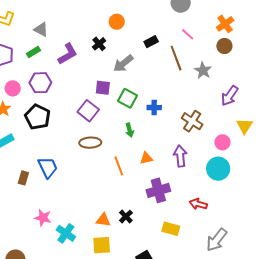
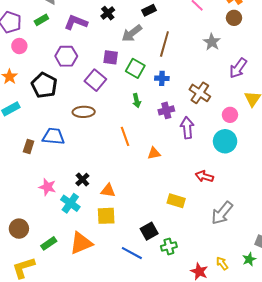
black rectangle: (151, 42) -> (149, 10), moved
purple L-shape: (68, 54) -> (76, 22), turned -130
brown line: (176, 58) -> (164, 44), moved, turned 35
purple hexagon: (40, 83) -> (66, 56), moved
pink circle: (13, 88) -> (19, 46), moved
brown ellipse: (90, 143) -> (84, 112), moved
orange triangle: (146, 158) -> (154, 153), moved
blue trapezoid: (48, 167) -> (53, 136), turned -60
purple cross: (158, 190) -> (166, 110), moved, size x0.7
black cross: (126, 217) -> (82, 180), moved

